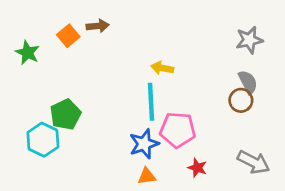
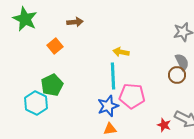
orange square: (68, 36) -> (55, 46), moved
green star: (27, 53) -> (25, 19), moved, size x1.4
red star: (197, 168) -> (164, 125), moved

